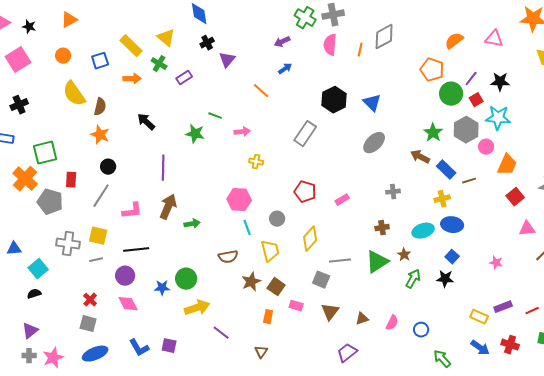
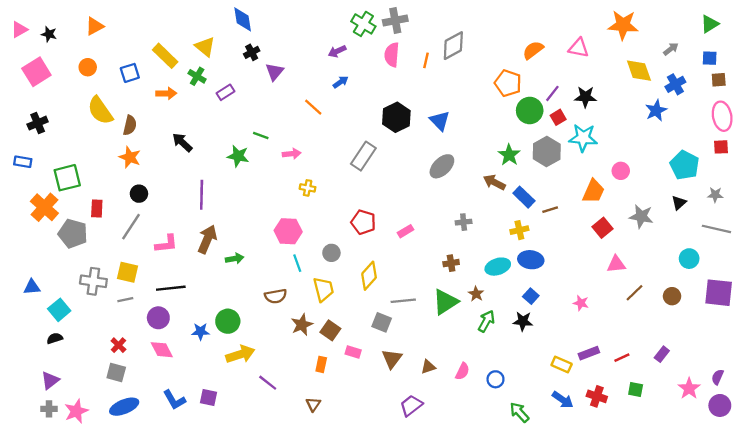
pink circle: (486, 147) -> (621, 171), moved

